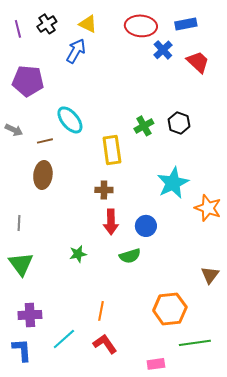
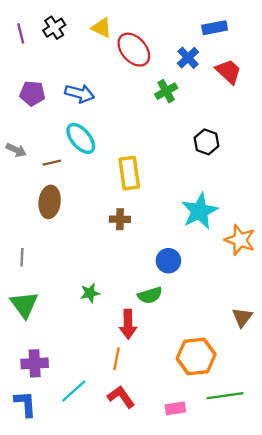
red ellipse: (141, 26) -> (134, 50), moved, turned 44
blue arrow: (76, 51) -> (80, 93), moved, turned 75
purple pentagon: (28, 81) -> (32, 93), size x0.7
green cross: (144, 126) -> (166, 91), moved
red arrow: (111, 222) -> (128, 324), moved
pink rectangle: (156, 364) -> (175, 408), moved

